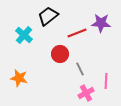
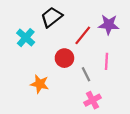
red line: (77, 33) -> (83, 35), turned -30
orange star: (19, 78) -> (40, 84), moved
pink line: (106, 81) -> (107, 61), moved

